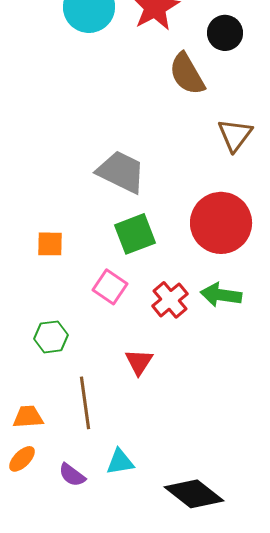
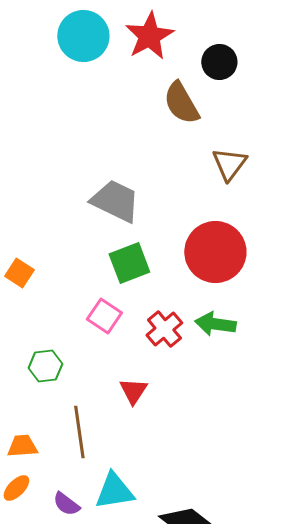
orange square: (50, 244) -> (19, 273), moved, turned 32
cyan triangle: (120, 462) -> (114, 491), size x1.4

